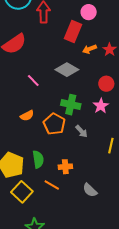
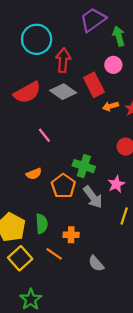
red rectangle: (73, 31) -> (94, 85), turned -55
gray diamond: (67, 70) -> (63, 92), moved
pink star: (101, 106) -> (116, 184), moved
gray arrow: (81, 131) -> (93, 197), size x1.5

